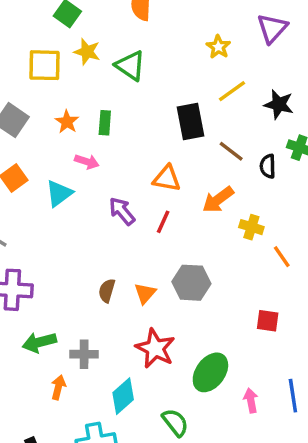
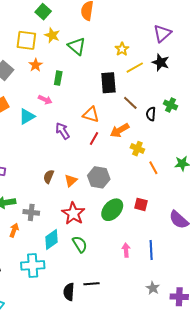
yellow star: (218, 47) -> (122, 49), moved
black star: (279, 104) -> (161, 62), moved
orange star: (67, 122) -> (36, 65), moved
red line: (163, 222) -> (94, 138), moved
green ellipse: (210, 372) -> (112, 210), moved
green semicircle: (175, 422) -> (80, 244), moved

